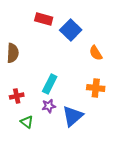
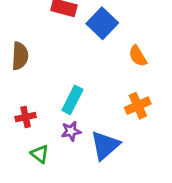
orange cross: (96, 88) -> (138, 106), turned -30

